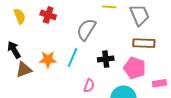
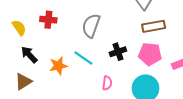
black arrow: (14, 50) -> (29, 55), moved
cyan line: (73, 58) -> (83, 58), turned -66
brown triangle: (24, 70) -> (23, 82), moved

